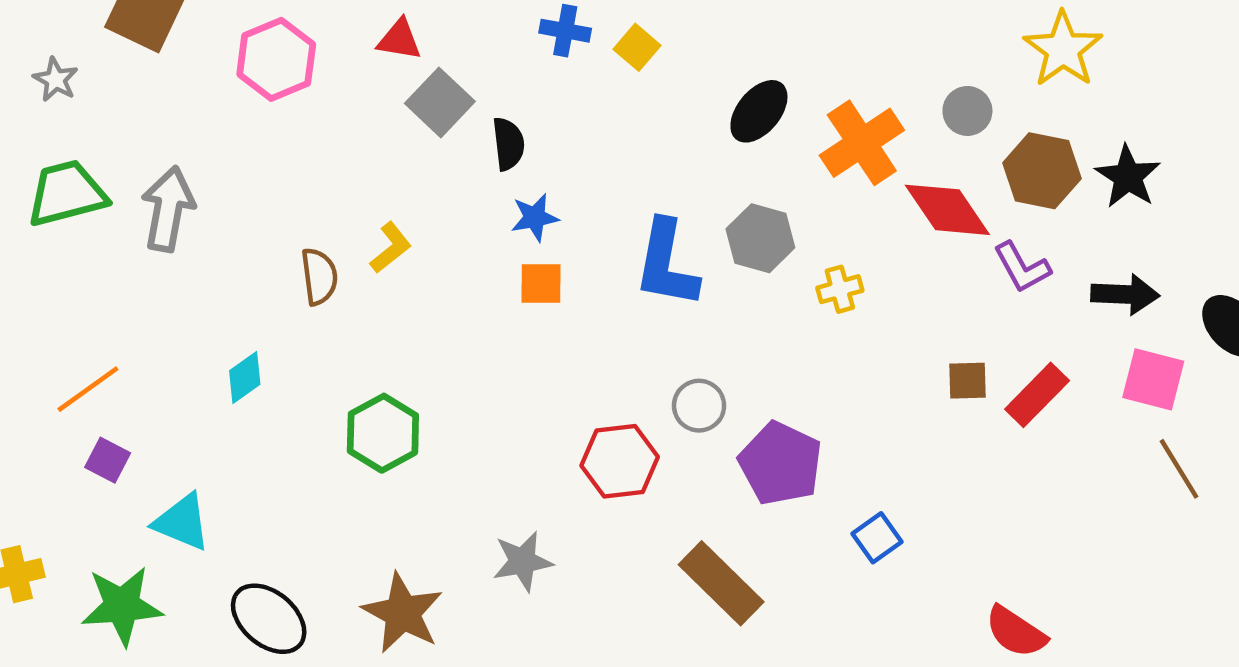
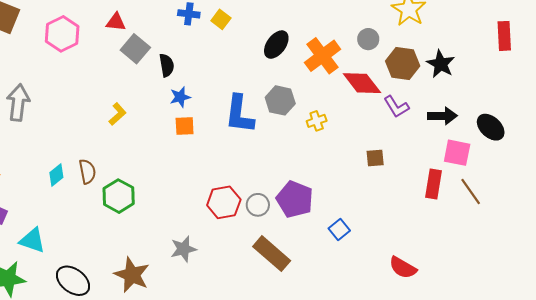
brown semicircle: (319, 276) -> (87, 172), moved
red rectangle: (1037, 395) -> (434, 184), moved, turned -32
gray circle: (699, 406) -> (258, 205), moved

